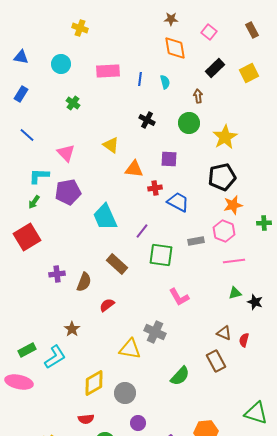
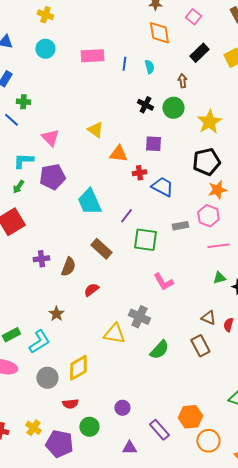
yellow cross: (80, 28) -> (45, 15), moved
green cross: (73, 103) -> (23, 102), moved, turned -32
black cross: (147, 120) -> (145, 105), moved
green semicircle: (180, 376) -> (159, 350), moved
gray circle: (125, 393) -> (47, 378), moved

